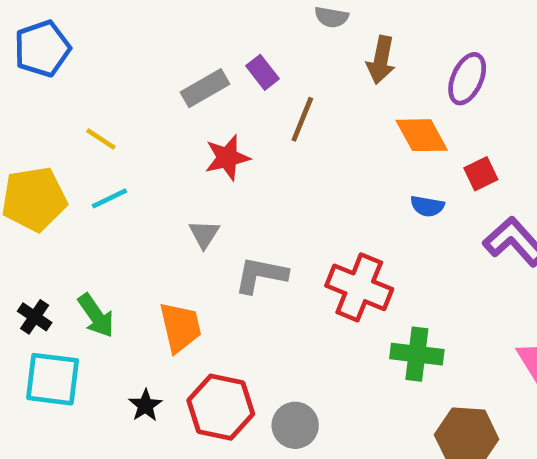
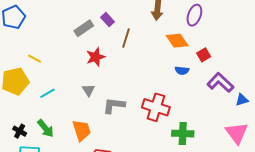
yellow line: (101, 139) -> (35, 59), moved
cyan line: (109, 198) -> (48, 93), moved

